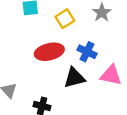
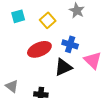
pink triangle: (111, 75) -> (93, 60), turned 42

